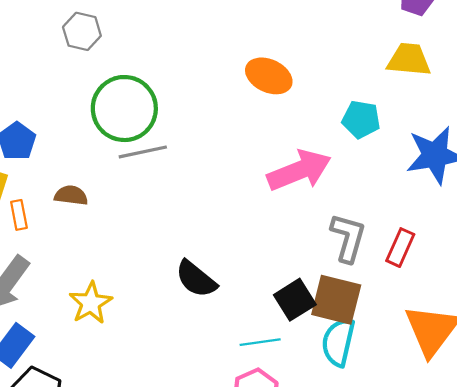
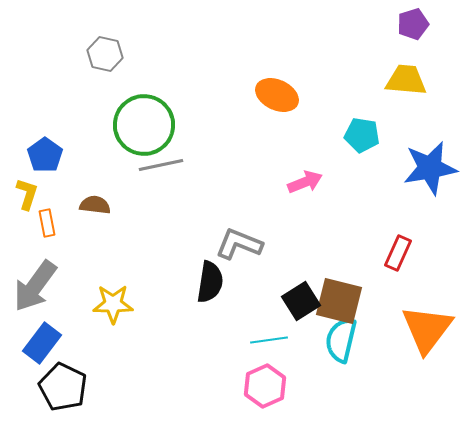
pink arrow: (299, 170) -> (305, 182), size x0.6
gray L-shape: (348, 238) -> (239, 244), moved, turned -84
black semicircle: (196, 279) -> (210, 282), turned -120
yellow star: (91, 303) -> (113, 304), turned 30

